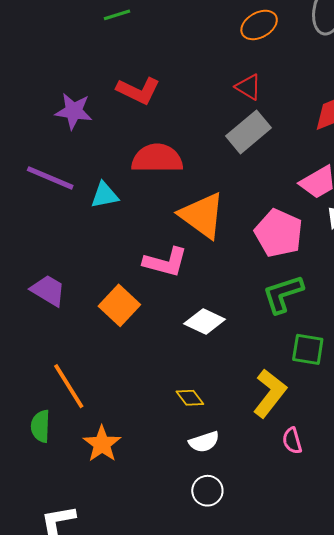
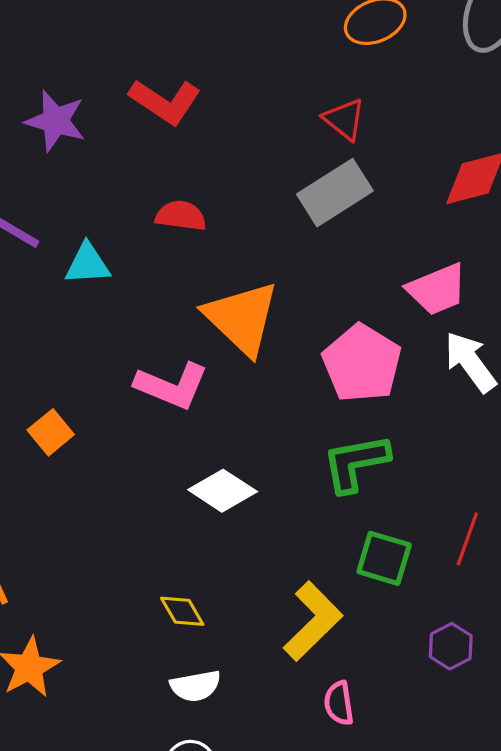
red semicircle: (157, 158) -> (181, 216), size x0.6
orange square: (119, 305) -> (51, 432), moved, size x0.7

